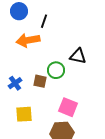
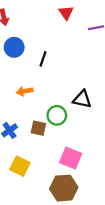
orange arrow: (28, 40) -> (25, 91), moved, size x0.6
yellow square: (24, 114) -> (20, 166), turned 30

